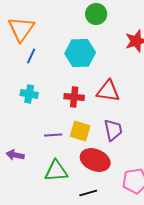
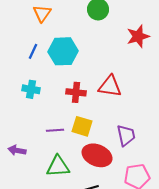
orange triangle: (21, 29) -> (42, 13), moved, size x0.7
cyan hexagon: (80, 53) -> (63, 51), moved
purple trapezoid: (113, 130) -> (126, 135), moved

